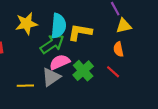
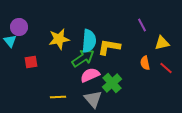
yellow triangle: (124, 26) -> (162, 43), moved
red line: (113, 72) -> (166, 68), moved
gray triangle: (51, 77) -> (93, 99), moved, turned -36

